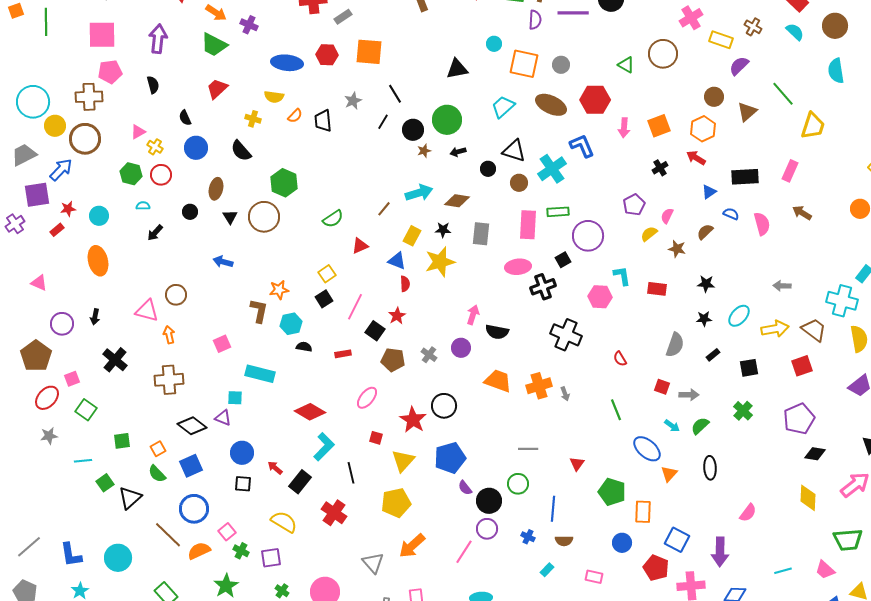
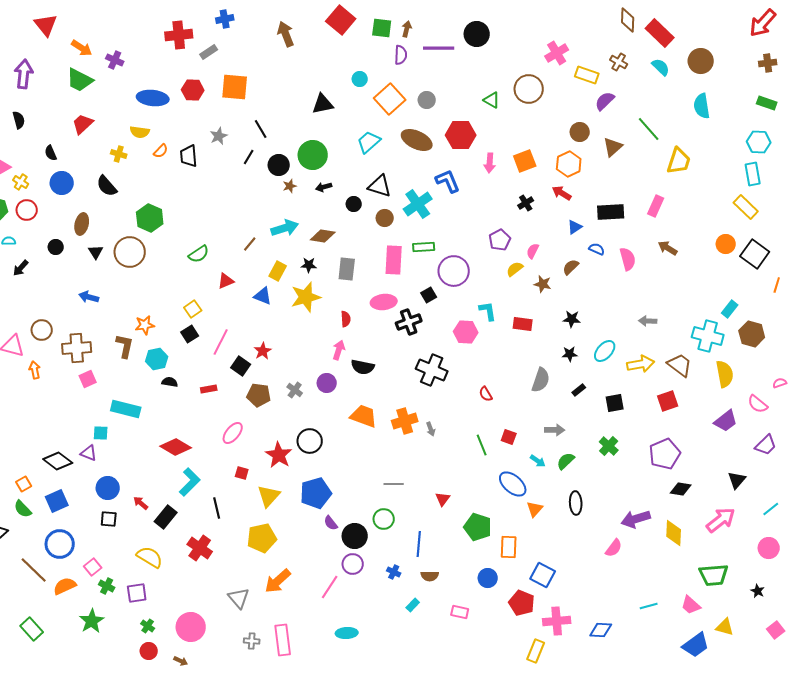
orange square: (524, 64) -> (390, 99), turned 36
red semicircle: (405, 284) -> (346, 319), moved
brown cross: (169, 380) -> (77, 348), moved
red square: (662, 387) -> (509, 437), moved
purple arrow: (720, 552) -> (636, 519), moved, turned 72

